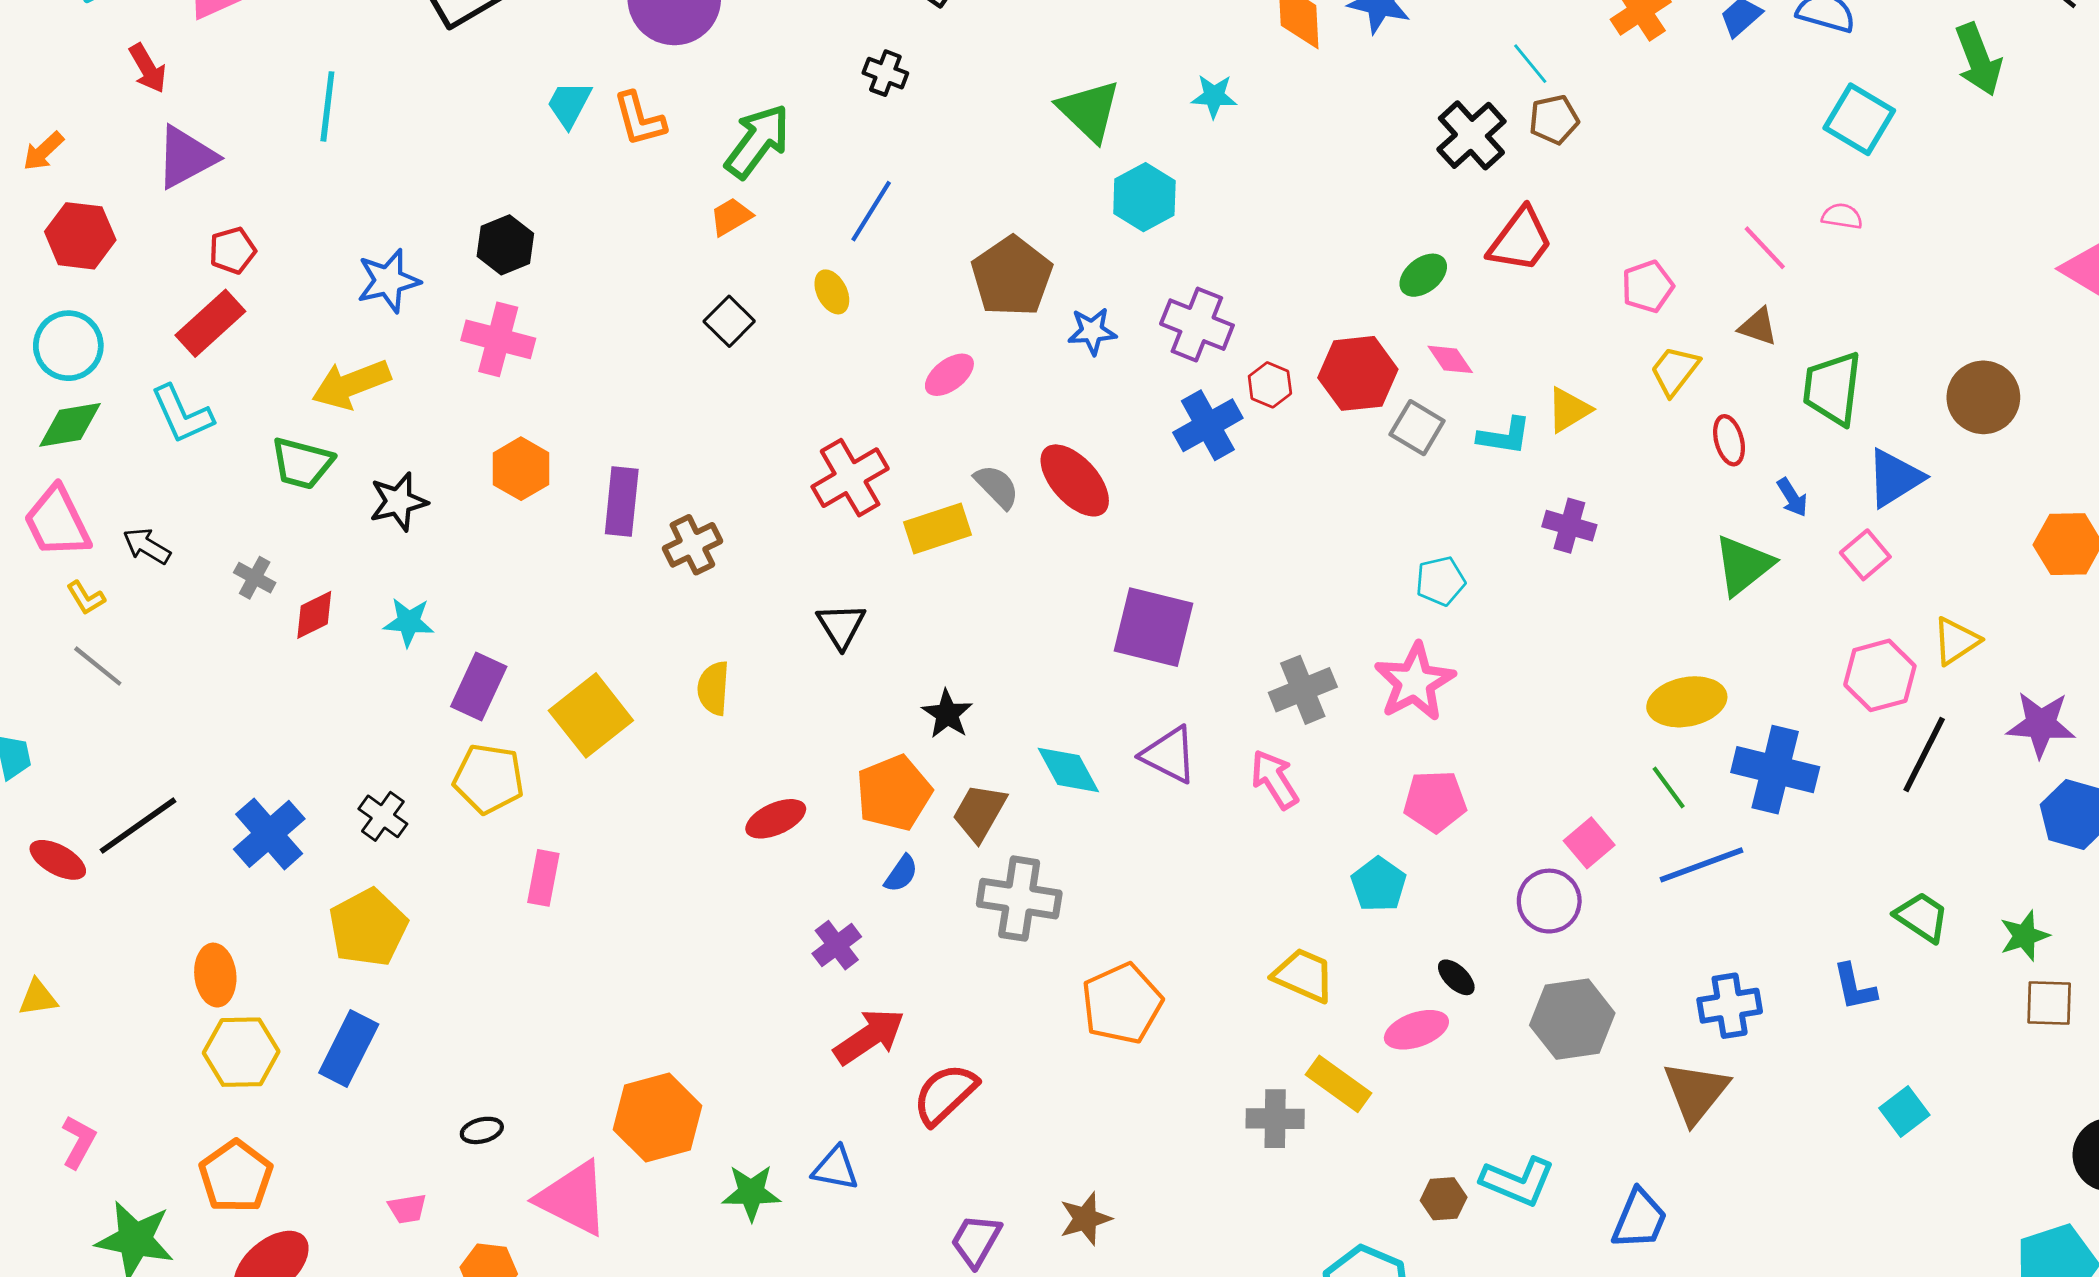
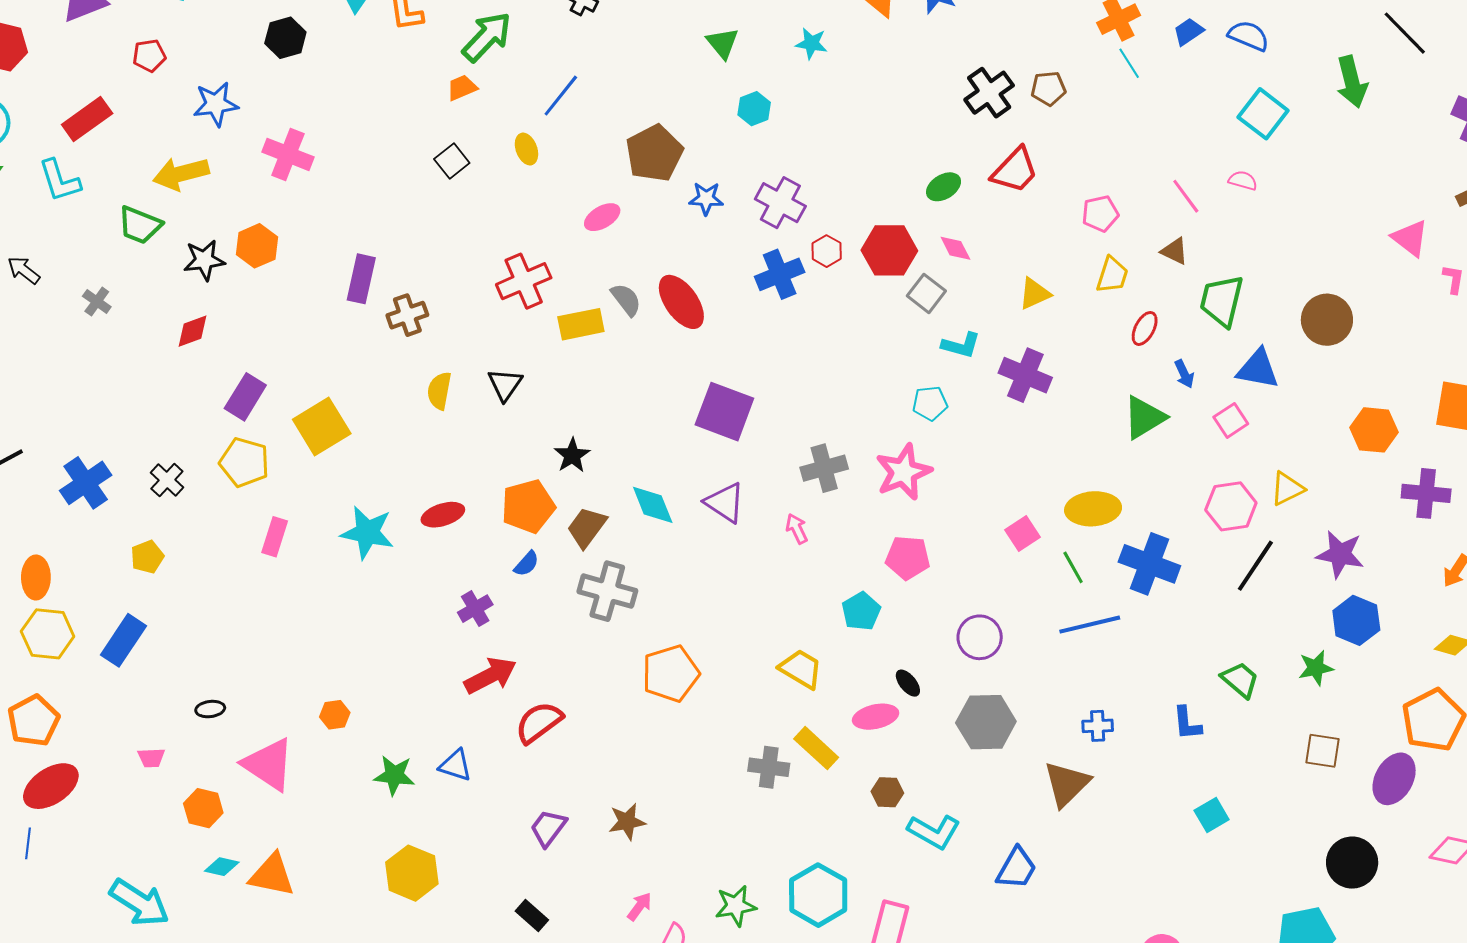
cyan line: (1530, 64) -> (1129, 63), moved
green triangle: (1089, 111) -> (723, 43), size x0.7
cyan hexagon: (1144, 197) -> (754, 109), size x0.7
black hexagon: (505, 245) -> (285, 38), moved
red pentagon: (232, 250) -> (149, 56), moved
yellow trapezoid: (1675, 371) -> (1112, 275), turned 153
cyan L-shape: (1504, 436) -> (961, 345), moved
red ellipse: (1729, 440) -> (1145, 328), turned 36
orange hexagon: (521, 469) -> (257, 246), moved
blue triangle: (1895, 478) -> (1258, 369), turned 36
purple cross: (1569, 526) -> (1025, 375), size x1.4
red diamond: (314, 615) -> (192, 331), moved
cyan star: (409, 622) -> (367, 533), moved, size x1.5
yellow semicircle: (713, 688) -> (439, 391), moved
pink arrow: (1275, 779) -> (797, 529), size x0.7
pink square: (1589, 843) -> (1023, 534), moved
yellow pentagon: (368, 928) -> (147, 557), size x0.6
green star: (2024, 936) -> (1316, 668), moved
blue cross: (1730, 1006) -> (1098, 726), size x0.7
orange hexagon: (657, 1118) -> (335, 715), size x0.5
brown hexagon: (1444, 1199) -> (887, 792), moved

